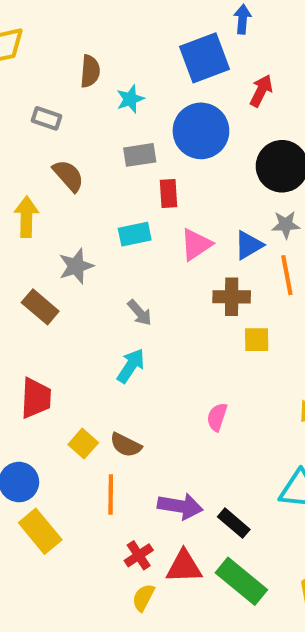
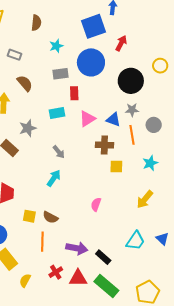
brown semicircle: (90, 71) -> (36, 23), moved
blue triangle: (249, 245) -> (113, 120), turned 49
yellow square: (83, 444) -> (29, 216), turned -32
yellow semicircle: (143, 598) -> (25, 280), moved

